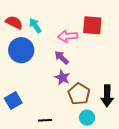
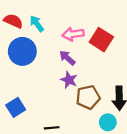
red square: (92, 25) -> (101, 40), moved, turned 30
brown pentagon: (79, 94) -> (88, 97), turned 30
cyan circle: (87, 118) -> (108, 122), moved

